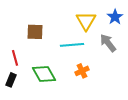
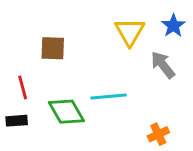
cyan line: (72, 45) -> (109, 97), moved
orange cross: (82, 71) -> (158, 134), moved
black rectangle: (11, 80) -> (17, 121), turned 64

